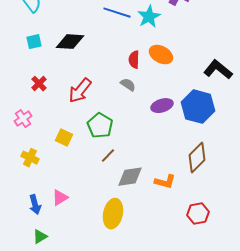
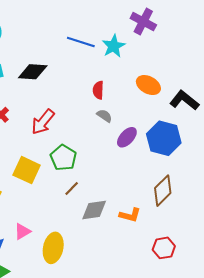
orange ellipse: (161, 55) -> (148, 85), moved
gray semicircle: (128, 85) -> (104, 116), moved
purple ellipse: (162, 106) -> (127, 137), turned -30
yellow square: (64, 138) -> (27, 170), size x1.5
yellow ellipse: (113, 214) -> (53, 248), moved

